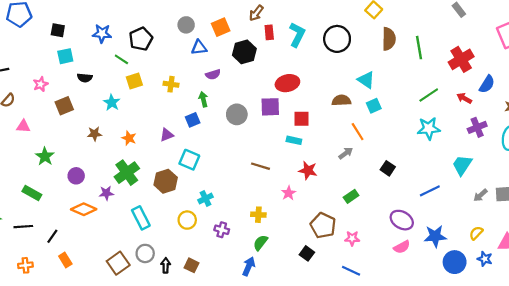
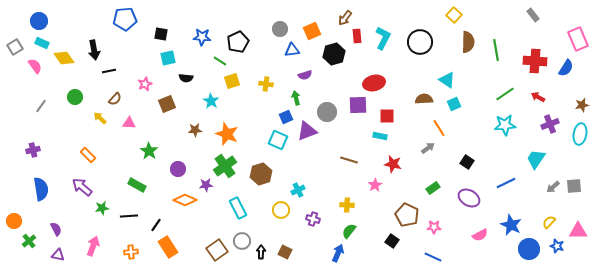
red cross: (461, 59) -> (535, 61), turned 35
blue semicircle: (487, 84) -> (566, 68), moved
purple triangle: (167, 135) -> (307, 131), moved, size x1.5
orange star: (129, 138) -> (227, 134), size x1.6
cyan square: (189, 160) -> (278, 140), moved
purple ellipse: (402, 220) -> (469, 198), moved
blue star: (435, 236) -> (511, 225), turned 30
orange rectangle: (65, 260) -> (168, 247), size x1.5

